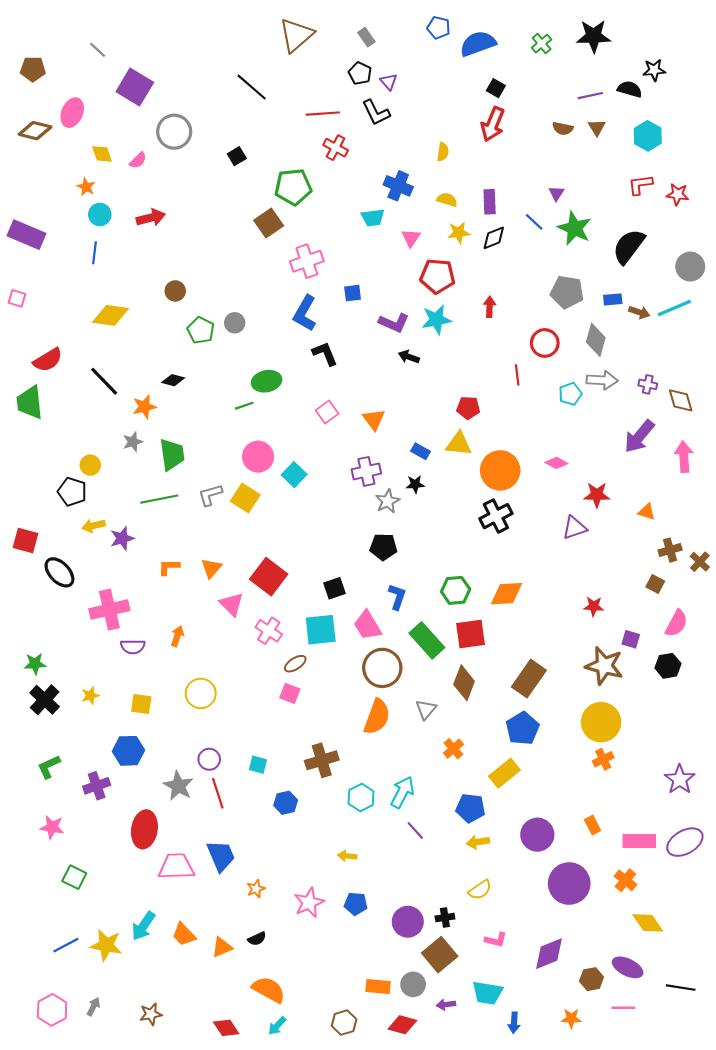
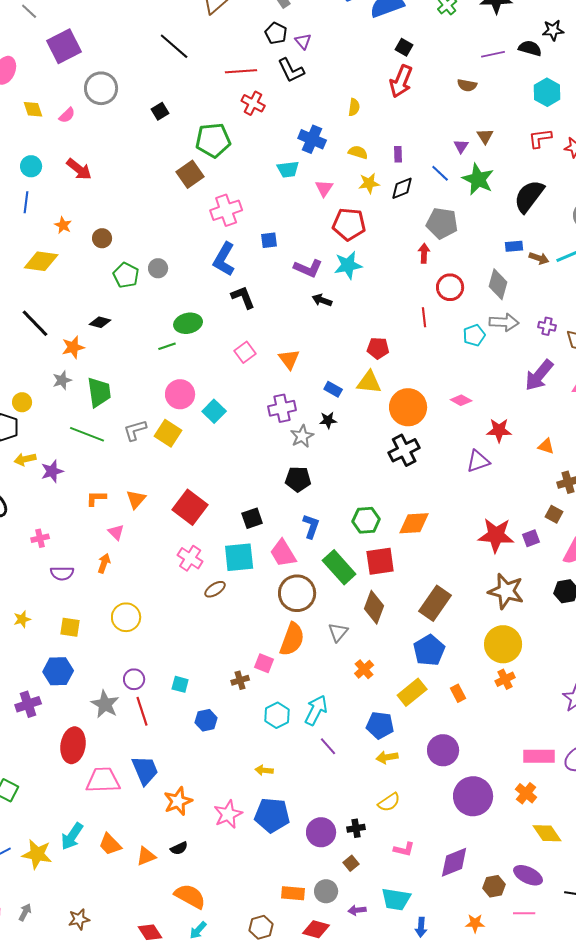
purple square: (135, 87) -> (64, 46), turned 32
brown triangle: (597, 127) -> (485, 136), moved
orange star: (86, 187) -> (63, 225), moved
purple rectangle: (490, 202) -> (398, 154), size x0.7
red arrow: (151, 218) -> (79, 169), turned 52
gray pentagon: (567, 292) -> (442, 223), moved
red arrow: (490, 307) -> (424, 253), moved
green line: (159, 499) -> (87, 434), turned 32
pink triangle: (231, 604) -> (116, 532), moved, size x0.7
red star: (594, 606) -> (496, 535), size x1.8
pink cross: (109, 610) -> (40, 538), size x0.5
purple square: (631, 639) -> (531, 538), moved, turned -36
pink square: (290, 693) -> (264, 663), moved
brown cross: (322, 760) -> (240, 680), size x0.6
orange rectangle: (593, 825) -> (458, 693), moved
orange star: (256, 889) -> (178, 801), size x1.6
blue pentagon: (356, 904) -> (272, 815), size x1.6
brown square: (440, 955) -> (351, 863), size x0.5

